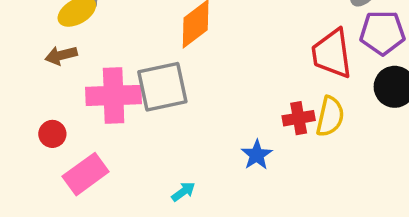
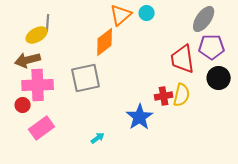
brown arrow: (61, 55) -> (28, 60), size x1.4
pink cross: (114, 95) -> (38, 85), moved
blue star: (257, 155) -> (140, 117), size x1.5

